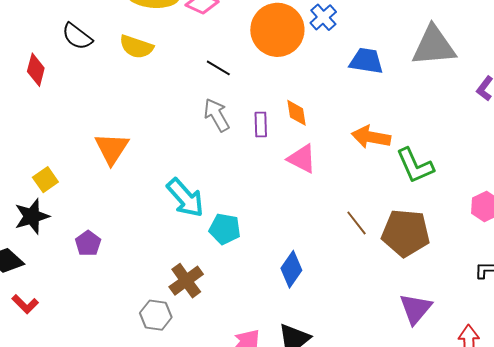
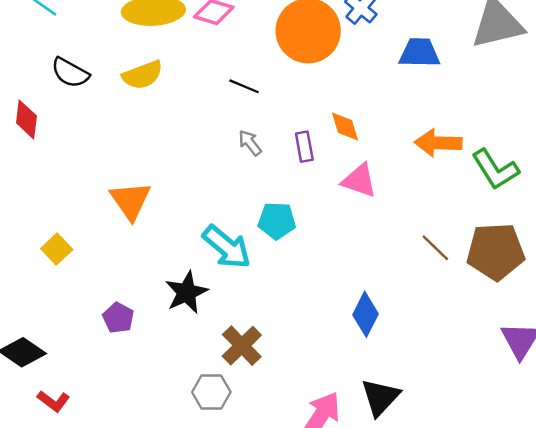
yellow semicircle: (136, 47) -> (143, 75), turned -32
gray arrow: (217, 115) -> (250, 143), size x0.7
black star: (32, 216) -> (187, 292), moved
cyan pentagon: (225, 229) -> (277, 221), moved

